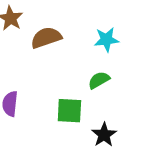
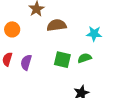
green square: (69, 111) -> (62, 60), moved

